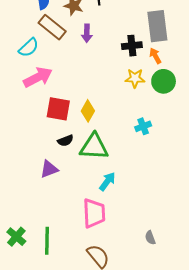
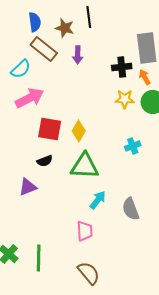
black semicircle: (65, 141) -> (45, 161), moved
purple triangle: (49, 169) -> (28, 187), moved
pink trapezoid: (94, 213) -> (85, 231), size x0.7
gray semicircle: (150, 238) -> (131, 209), moved, size x1.6

